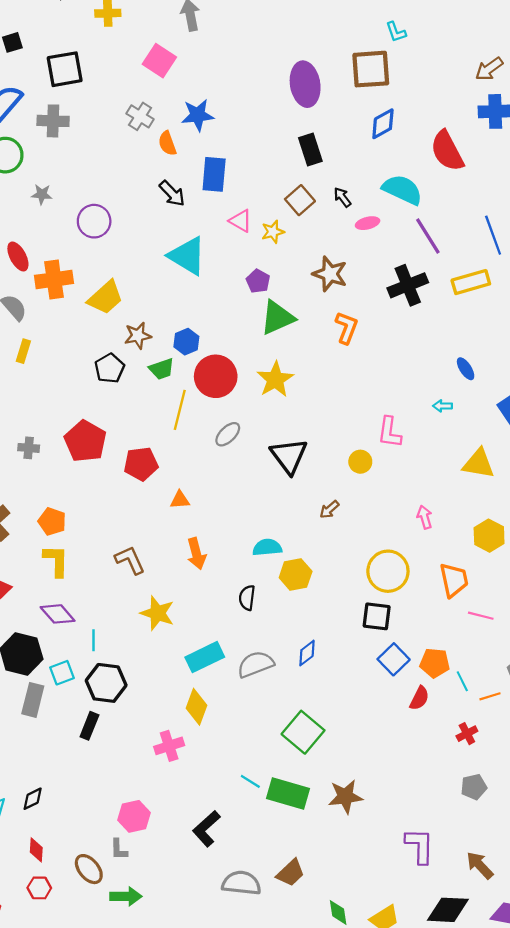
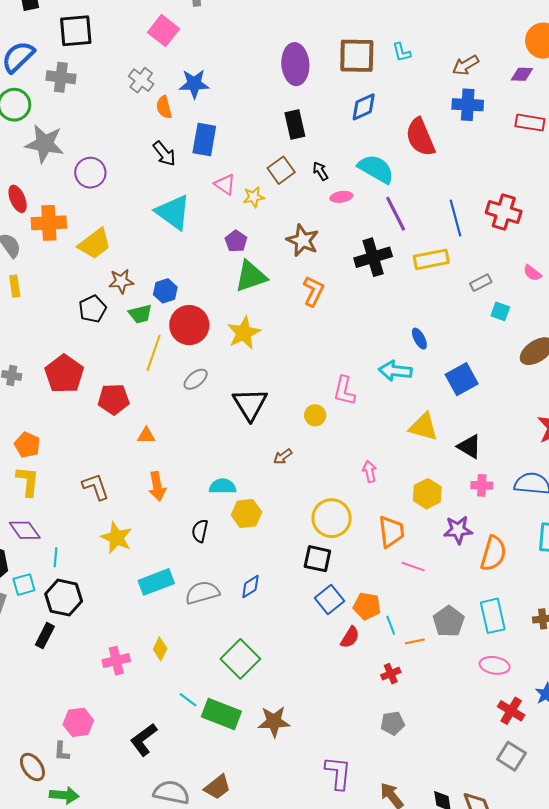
cyan L-shape: (396, 32) -> (402, 52), moved
gray star: (42, 194) -> (45, 144), size x2.0
yellow rectangle: (23, 351) -> (15, 286), turned -30
cyan arrow: (443, 406) -> (395, 371), size x1.8
yellow diamond: (197, 707) -> (160, 649), moved, size x0.7

